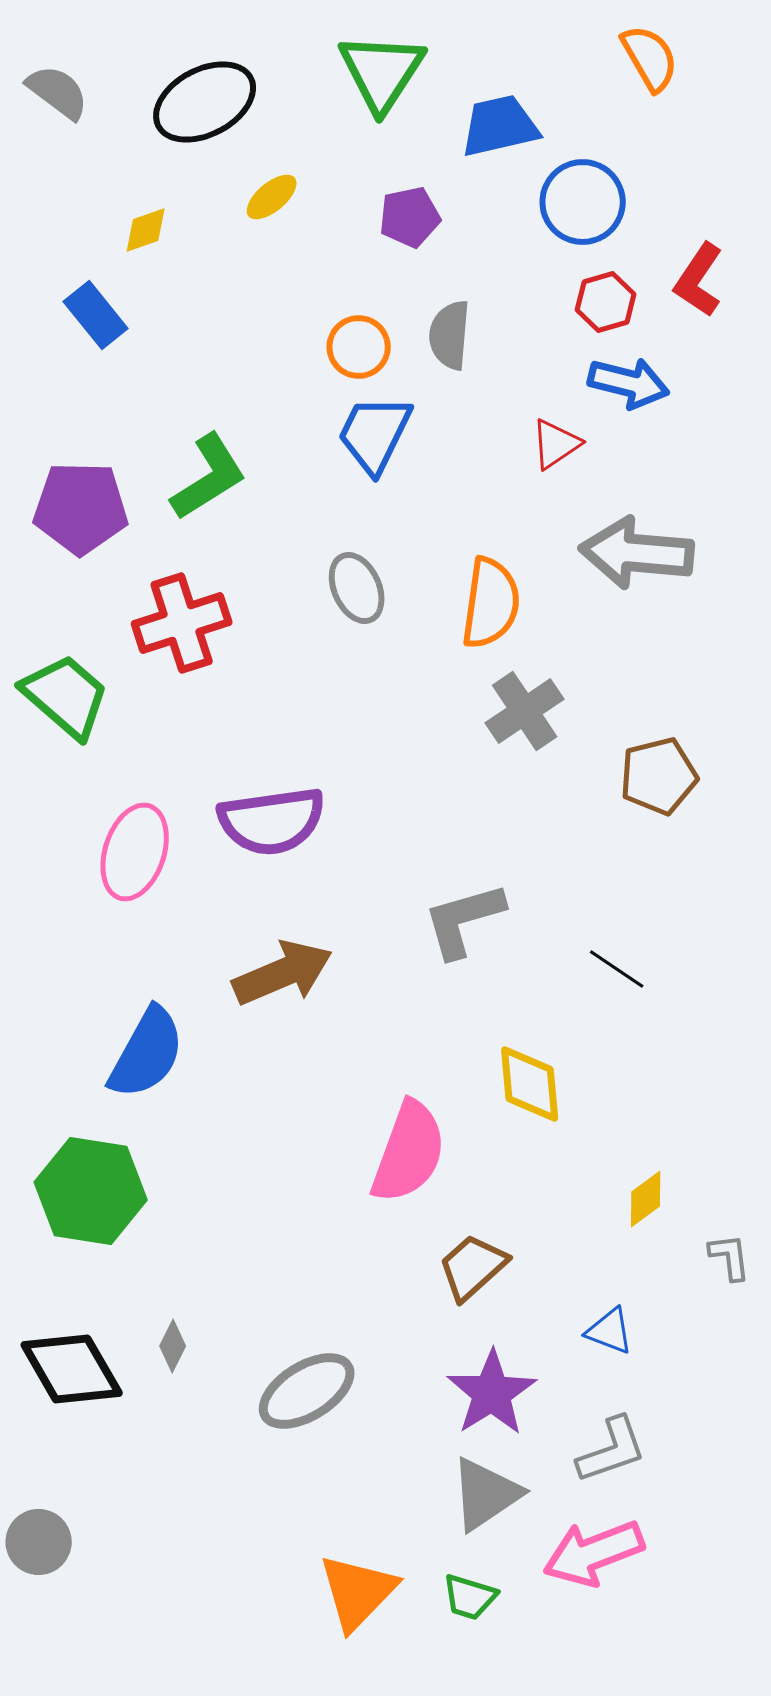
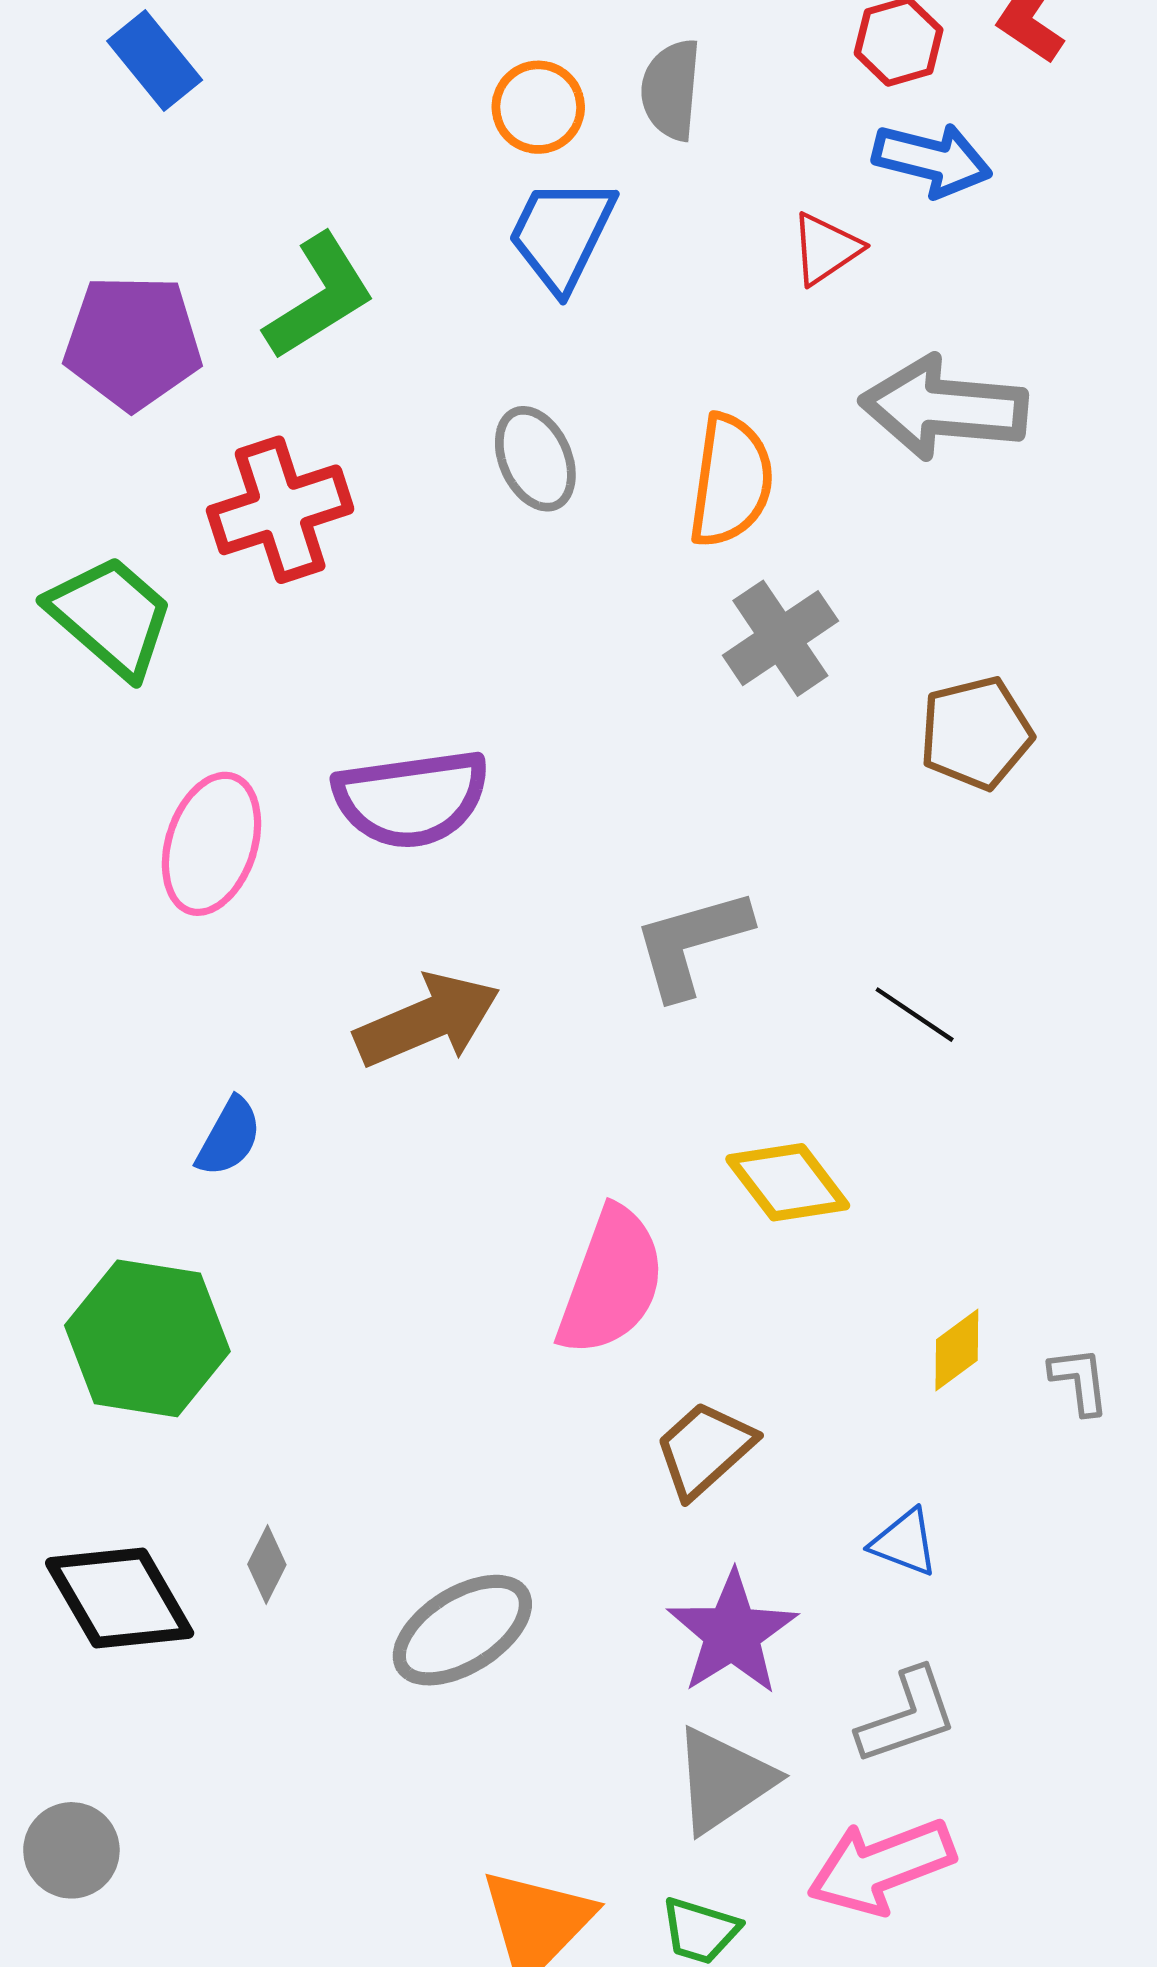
blue semicircle: (147, 1053) -> (229, 1137), size x0.6
yellow diamond: (530, 1084) -> (788, 1182), turned -32
gray L-shape: (730, 1257) -> (1079, 1381), moved

